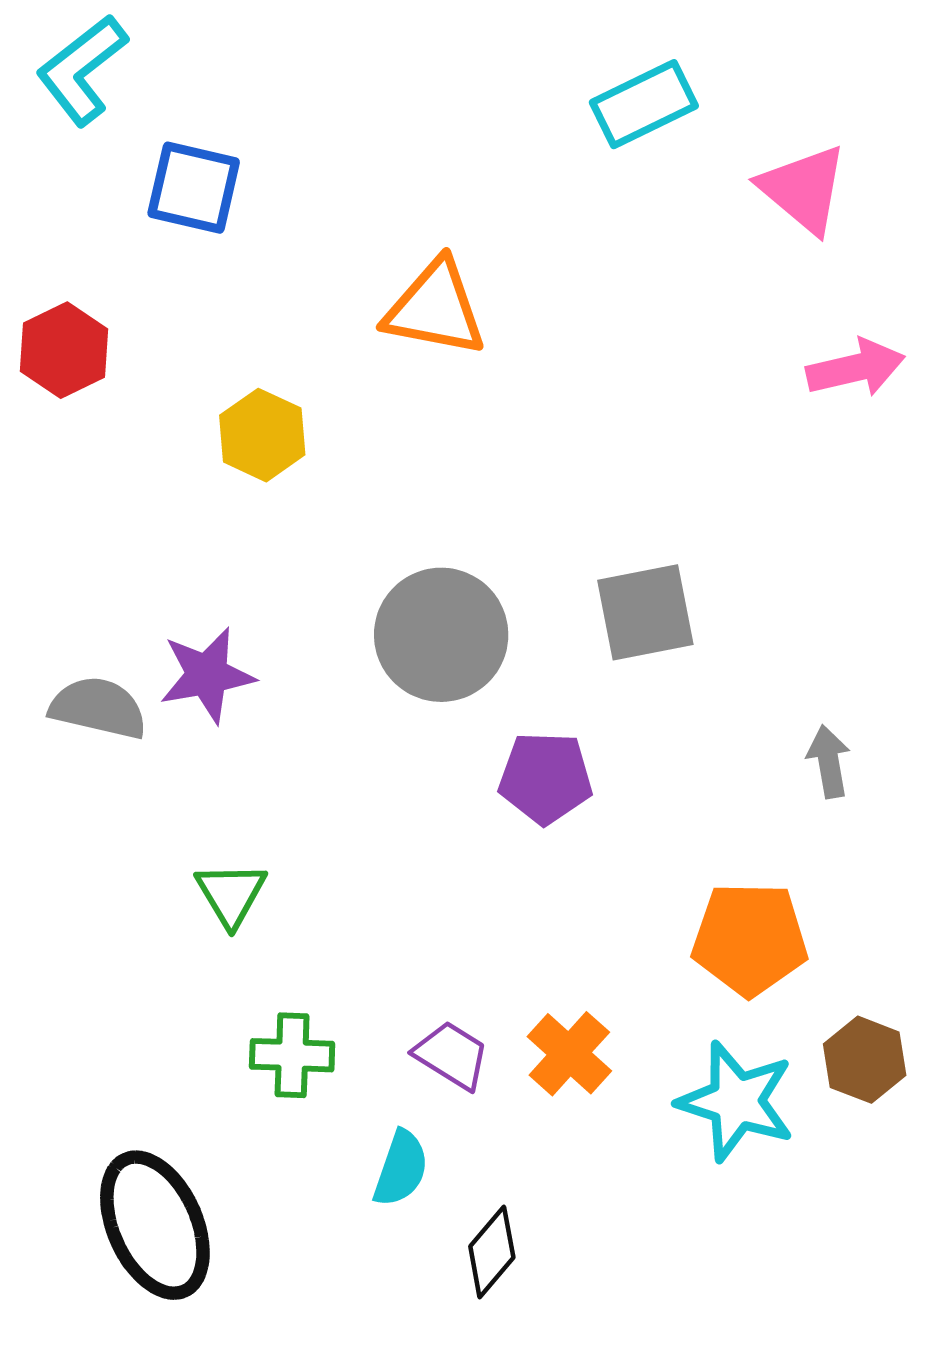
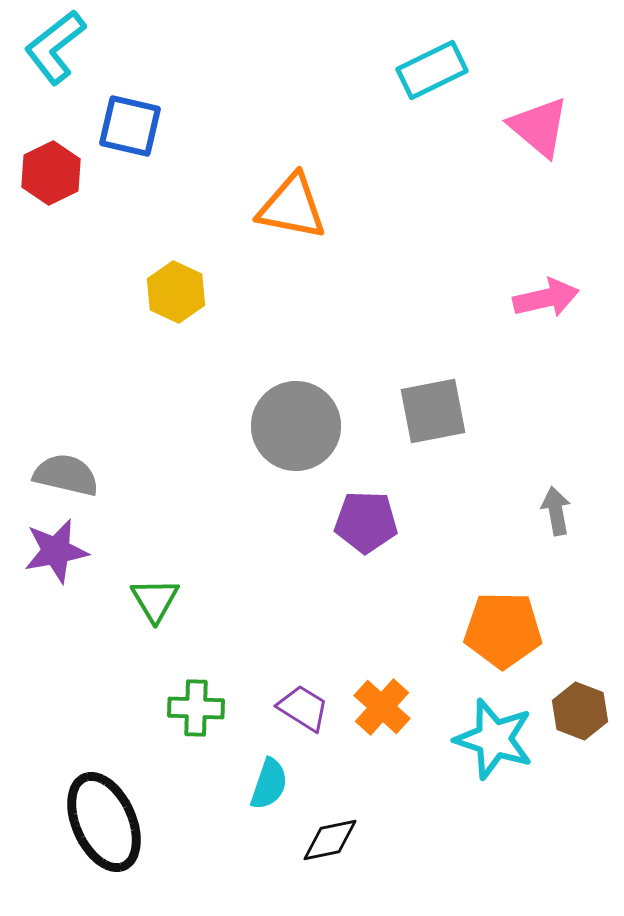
red hexagon: (64, 350) -> (51, 173), moved
pink arrow: (856, 368) -> (546, 298), moved
purple star: (207, 675) -> (56, 551), moved
black diamond: (492, 1252) -> (330, 840), turned 38

